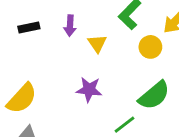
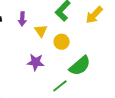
yellow circle: (150, 47) -> (62, 42), moved

